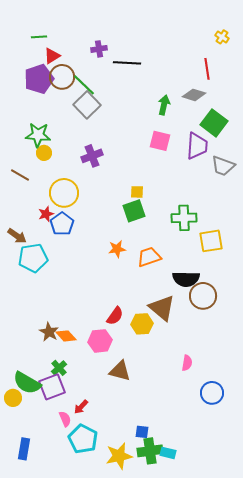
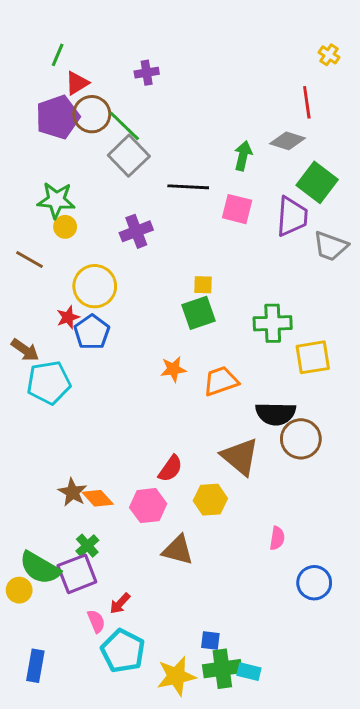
green line: (39, 37) -> (58, 55), turned -63
black line: (127, 63) -> (188, 187), moved
yellow hexagon: (142, 324) -> (210, 500), moved

